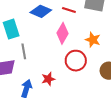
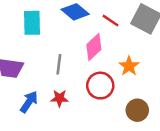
gray line: (24, 51) -> (59, 64), moved

